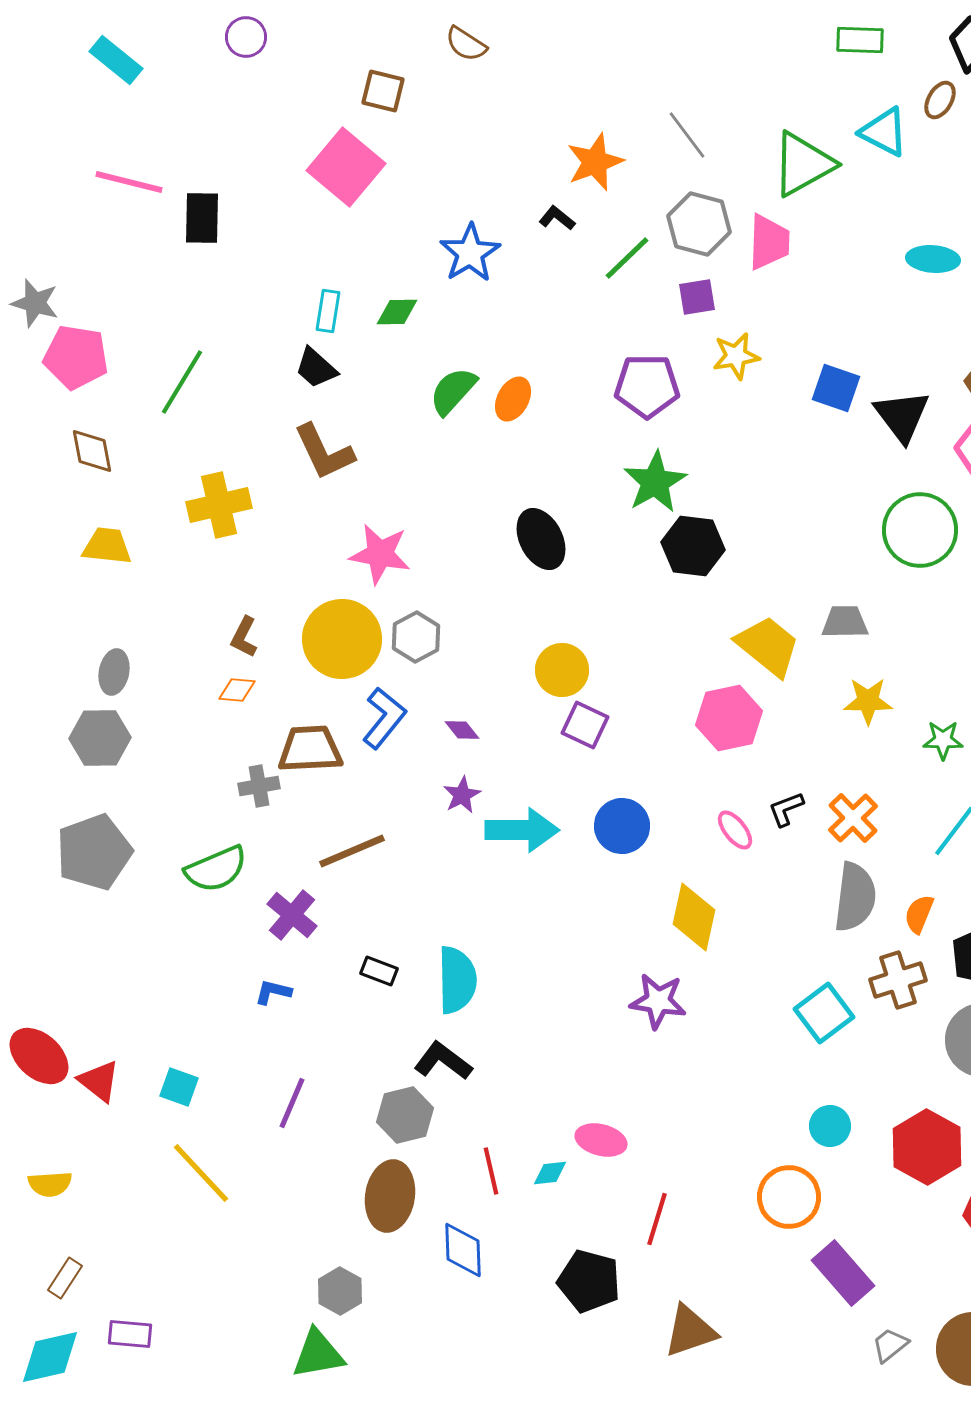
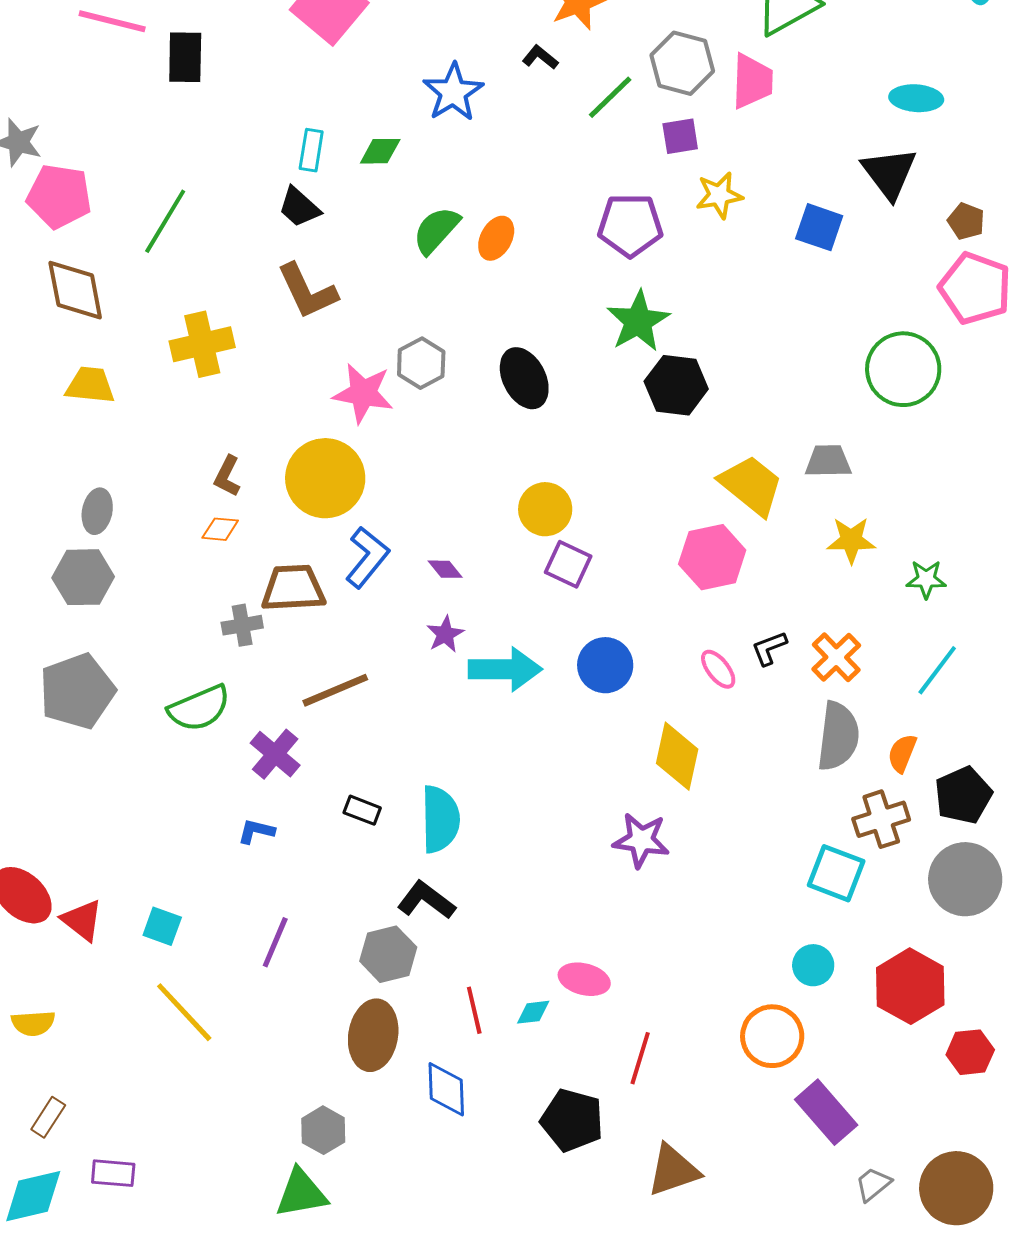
black triangle: (902, 416) -> (889, 173), moved
brown diamond: (92, 451) -> (75, 290), size x1.4
gray hexagon: (416, 637) -> (421, 363), moved
cyan square: (824, 1013) -> (836, 873), moved, turned -32

